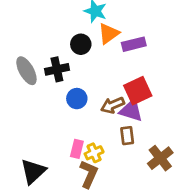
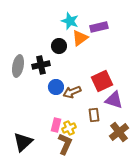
purple rectangle: (134, 44) -> (99, 27), moved
gray ellipse: (26, 71) -> (18, 66), turned 40
brown arrow: (113, 105) -> (72, 92), moved
purple triangle: (131, 110) -> (114, 100), moved

